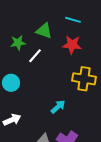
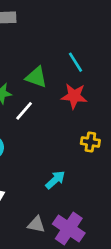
cyan line: (73, 20) -> (75, 62), turned 42
yellow cross: (84, 79) -> (90, 142), size x0.6

